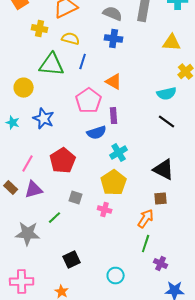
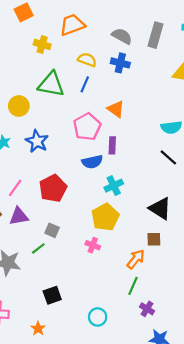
yellow semicircle: (71, 39) -> (87, 60), moved
gray square: (76, 198) -> (52, 230), moved

